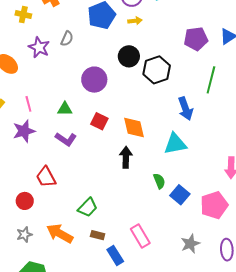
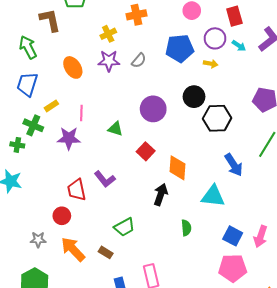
yellow cross: (23, 15) -> (108, 34), moved, turned 35
purple star: (39, 47) -> (109, 61), turned 30
blue arrow: (185, 109) -> (234, 165), turned -30
purple L-shape: (66, 139) -> (105, 179), moved
blue square: (180, 195) -> (233, 236), moved, turned -30
red circle: (25, 201) -> (62, 216), moved
green trapezoid: (88, 207) -> (124, 227), moved
brown rectangle: (98, 235) -> (106, 252), moved

